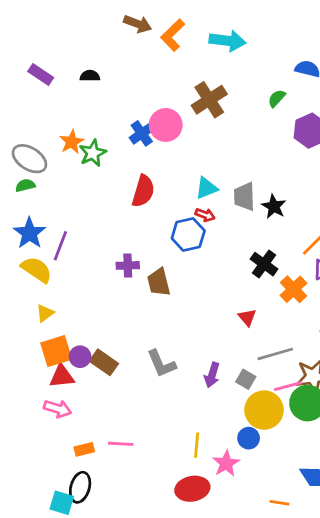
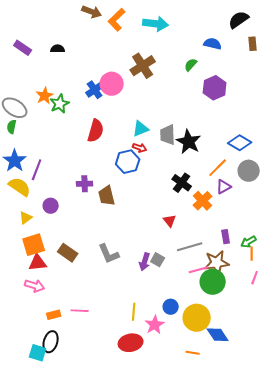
green semicircle: (25, 185) -> (12, 127), turned -64
black star: (274, 206) -> (189, 142), size x1.4
purple circle: (80, 357) -> (51, 206), moved
gray square: (246, 379) -> (158, 260), moved
yellow circle: (264, 410) -> (197, 318), moved

